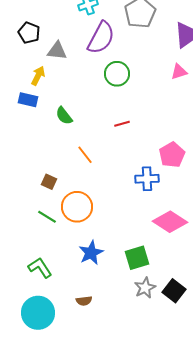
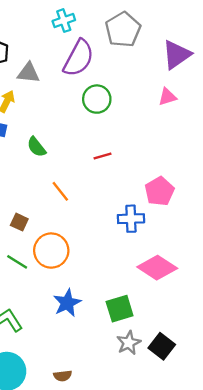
brown semicircle: (84, 301) -> (63, 376), moved

